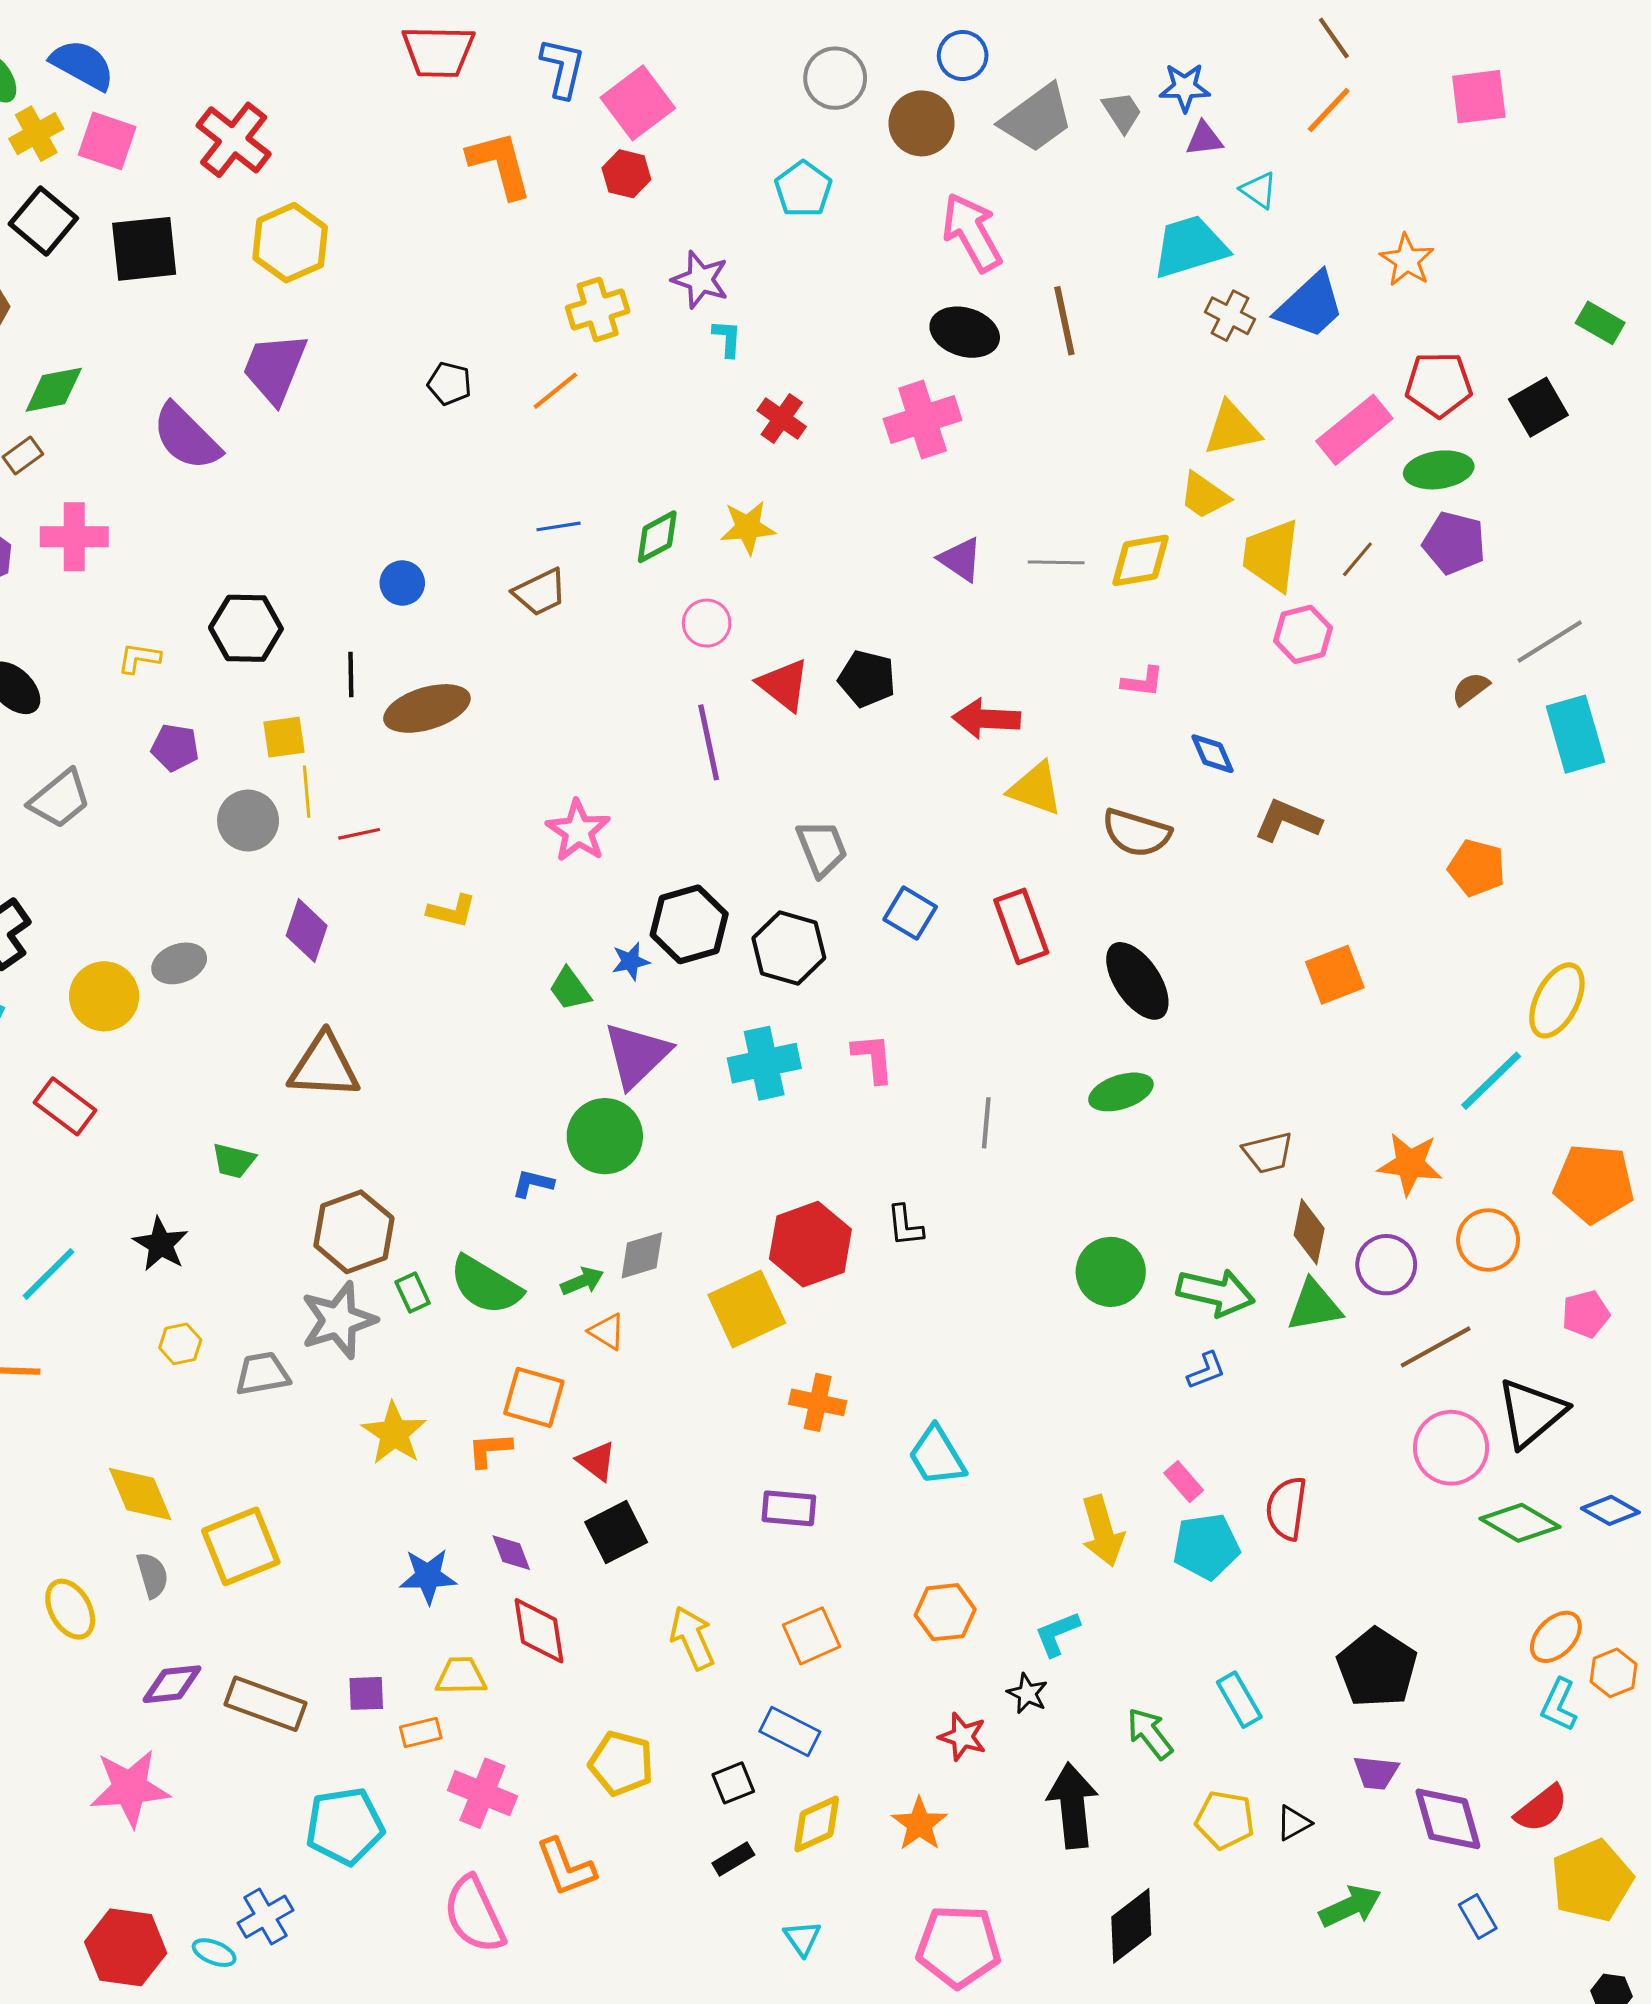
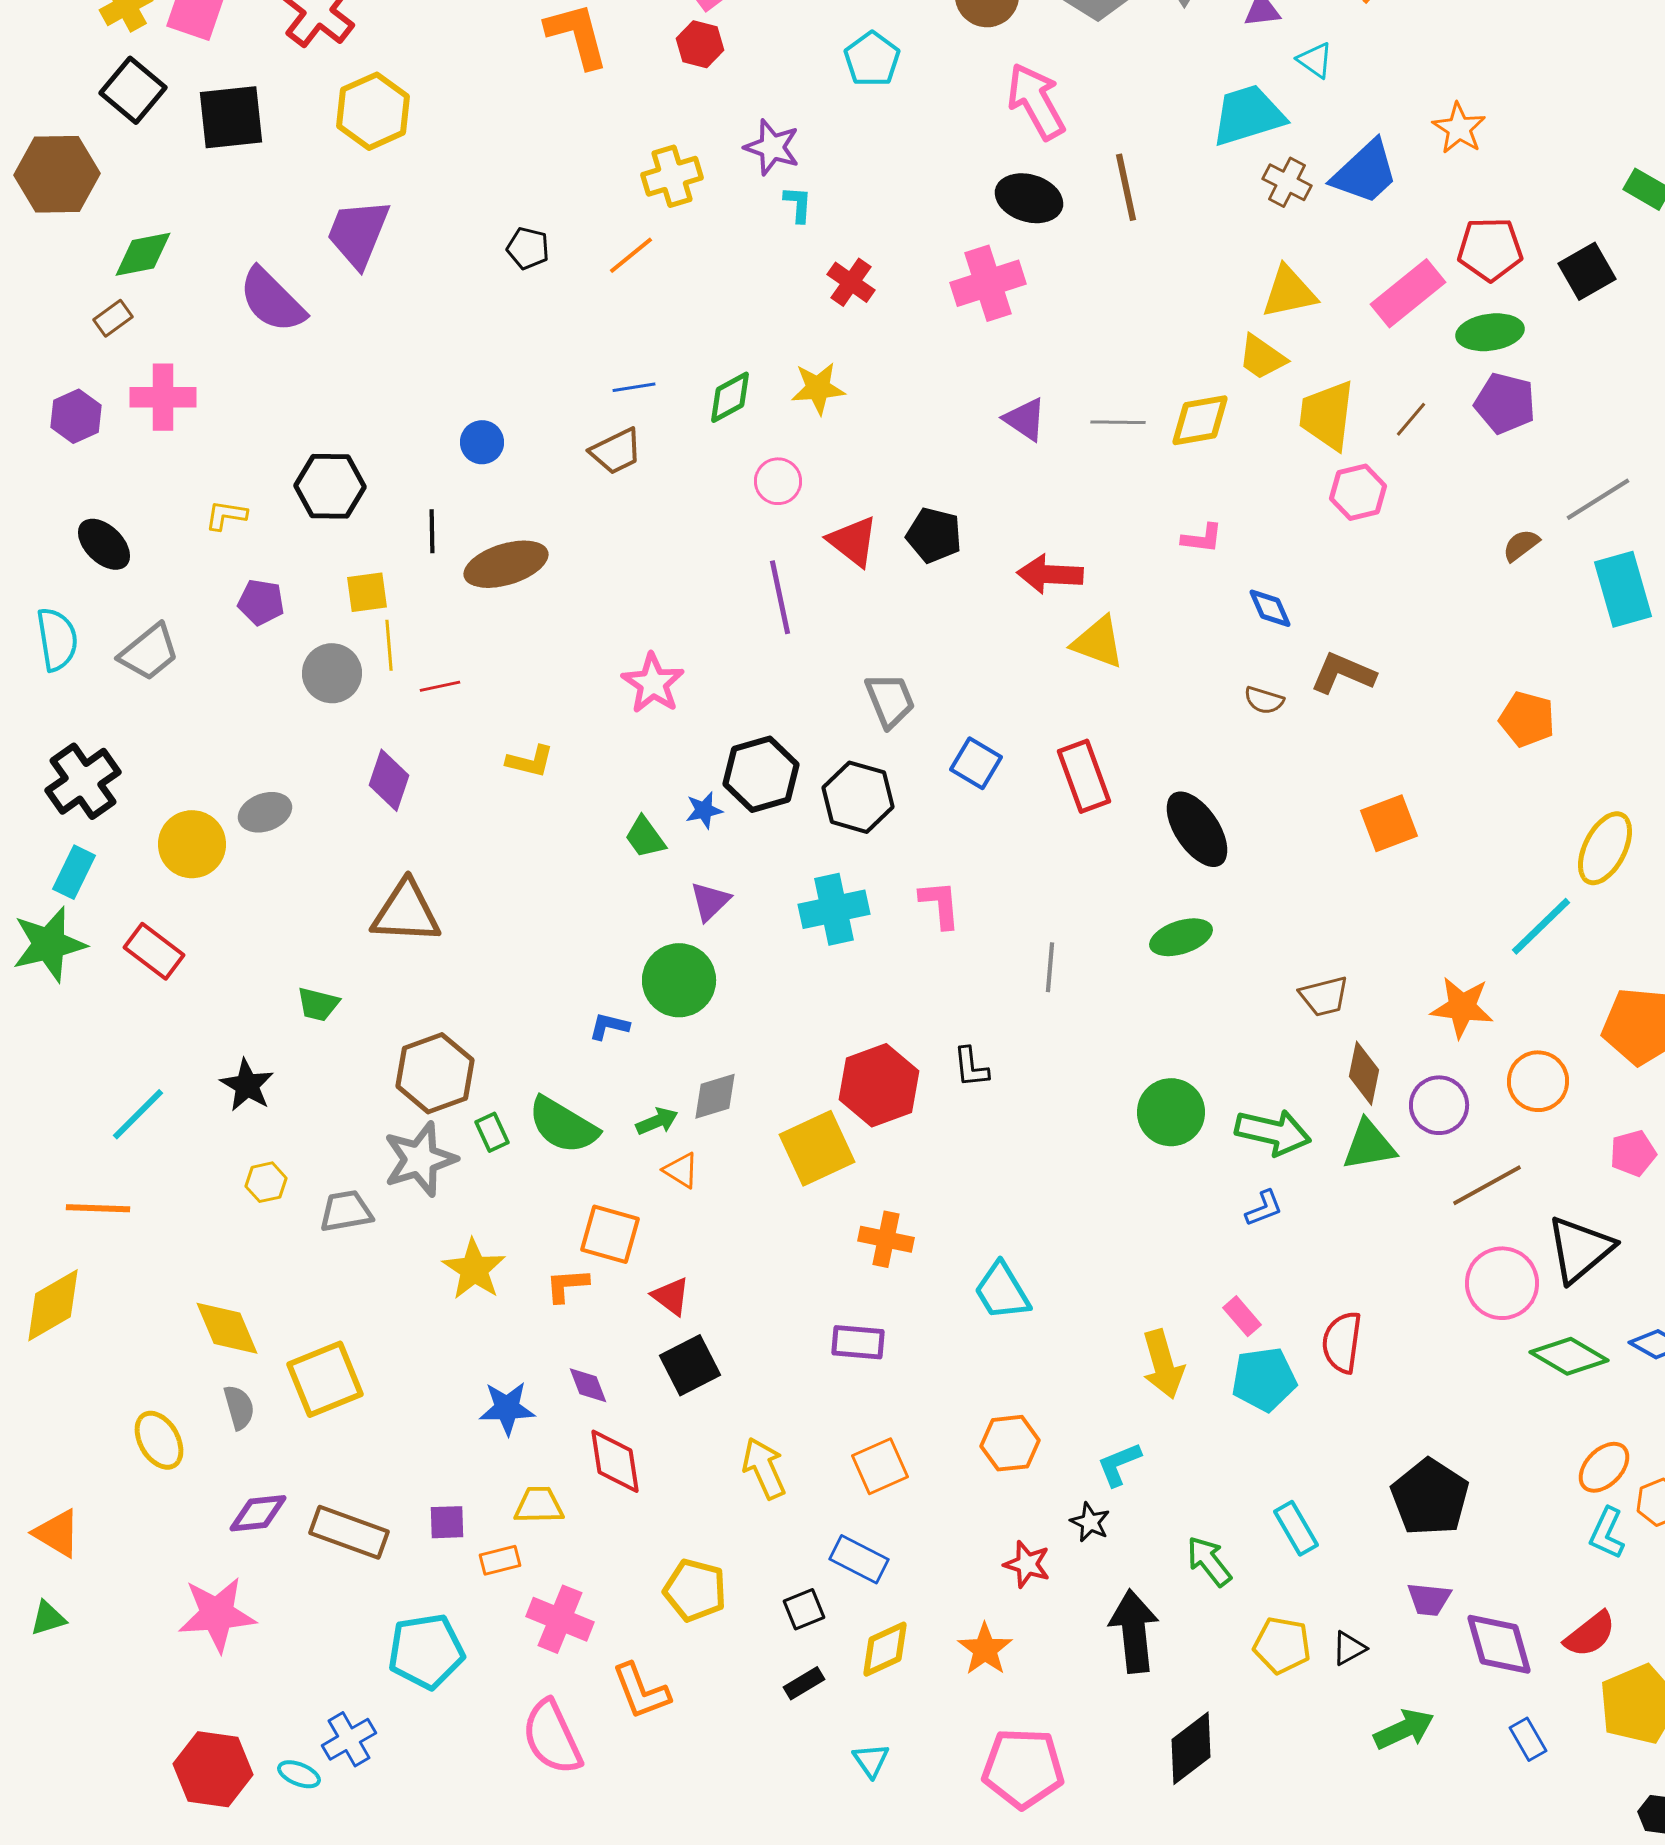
brown semicircle: (1136, 833) -> (1264, 700), moved, size x0.6
purple triangle: (637, 1055) -> (710, 901), size x0.6

